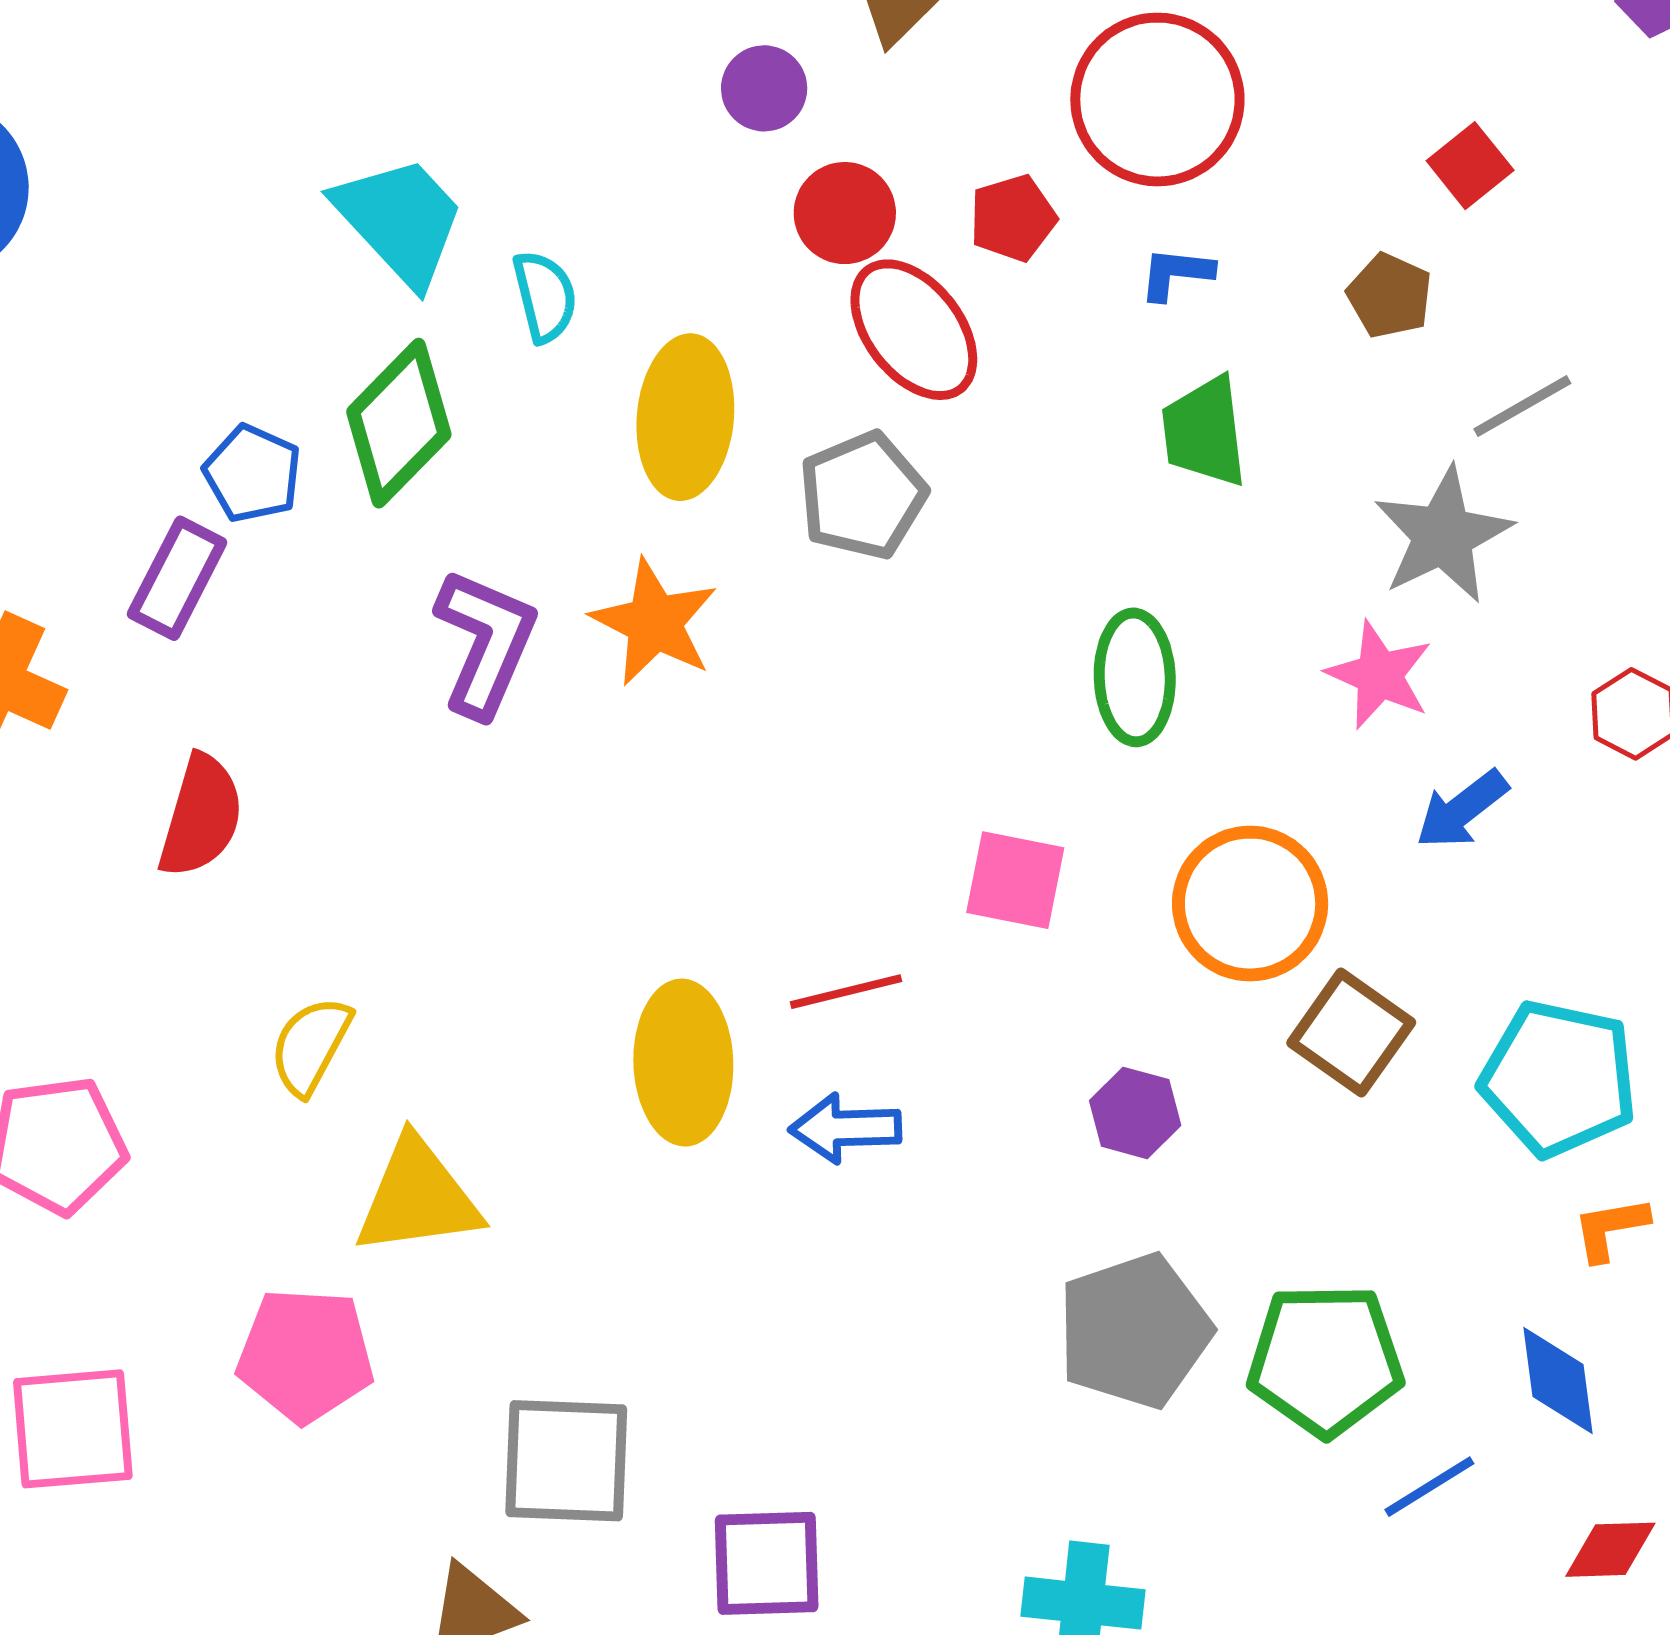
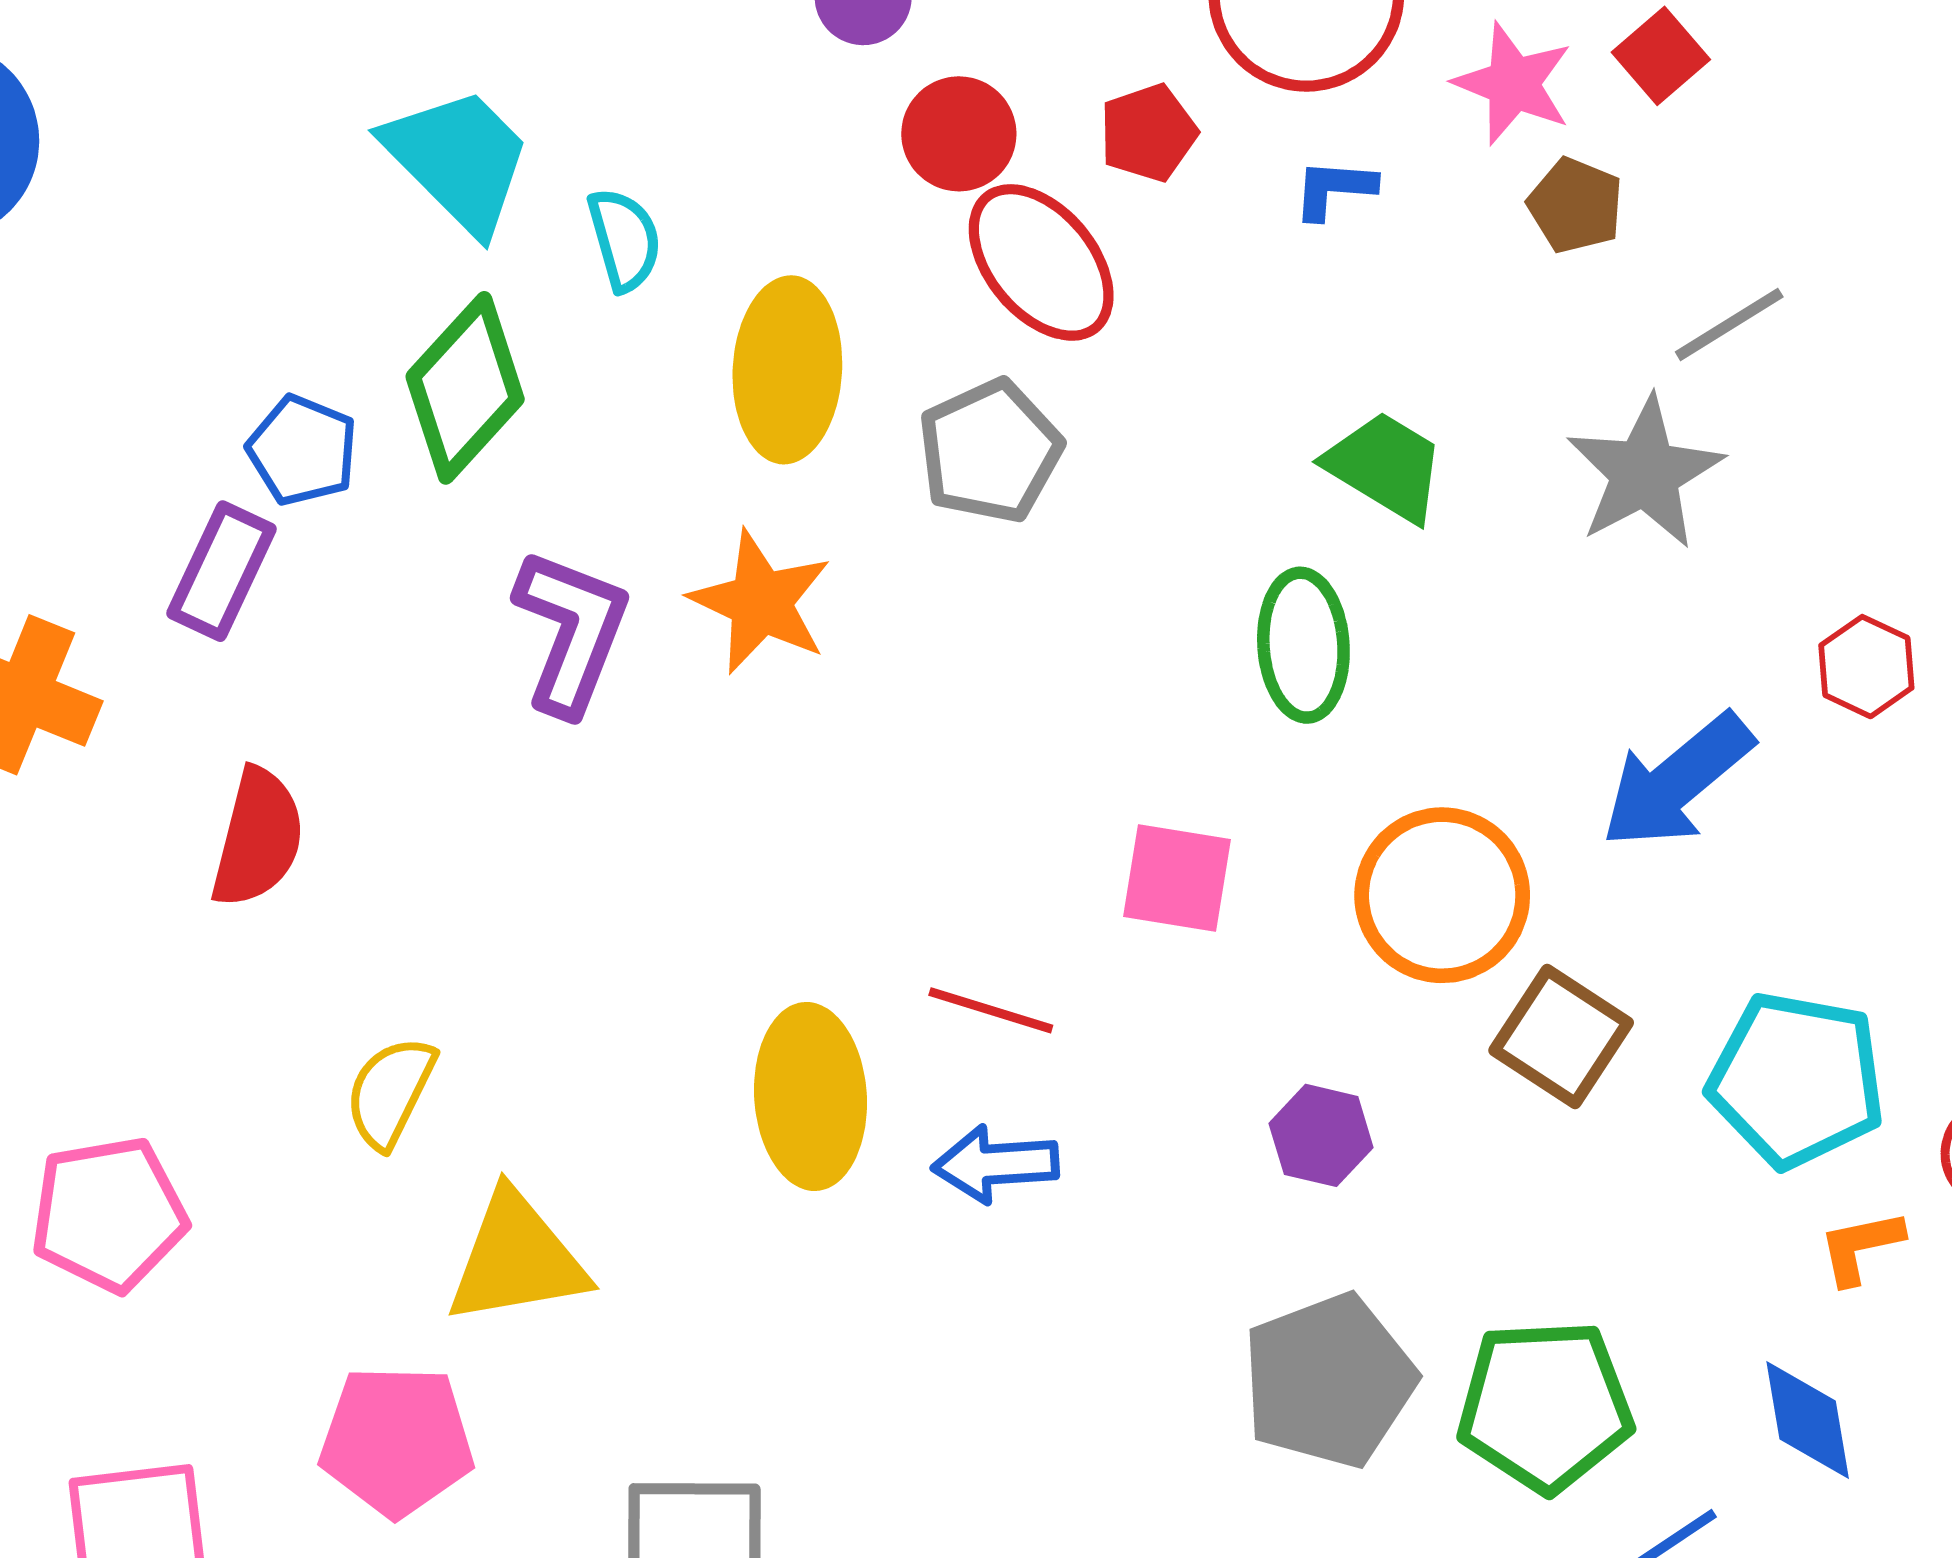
green trapezoid: (1204, 432) -> (1385, 466), moved, turned 130
pink star: (1379, 675) -> (1513, 84), moved
blue arrow: (1462, 810) -> (1677, 781), size x1.5
red line: (846, 992) -> (991, 1010), turned 33

